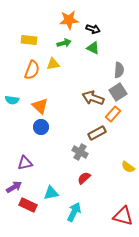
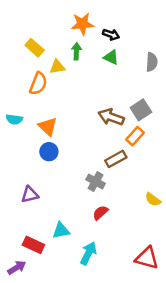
yellow rectangle: (29, 40) -> (35, 48), turned 35
green arrow: (64, 43) -> (76, 51), turned -72
yellow triangle: (53, 64) -> (57, 67), moved
gray semicircle: (119, 70) -> (152, 62), moved
purple arrow: (14, 187) -> (17, 268), moved

